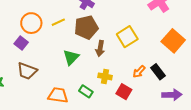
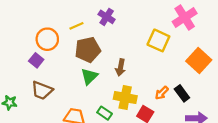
yellow line: (58, 22) -> (76, 26), moved
brown pentagon: (86, 27) -> (88, 50), moved
yellow square: (127, 37) -> (158, 40), moved, turned -35
yellow cross: (105, 76) -> (125, 98), size x1.5

